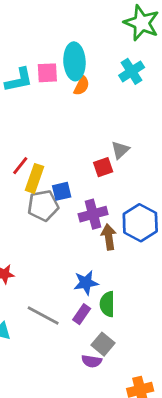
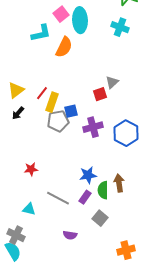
cyan cross: (132, 71) -> (120, 27), turned -36
pink square: (47, 73) -> (61, 14), moved, turned -35
orange semicircle: (82, 86) -> (64, 47), moved, size x1.5
brown arrow: (109, 237) -> (119, 183), moved
purple semicircle: (92, 361) -> (70, 235), moved

